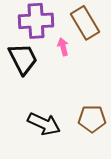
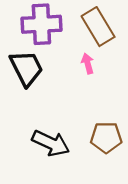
pink arrow: (63, 47) -> (88, 64), moved

